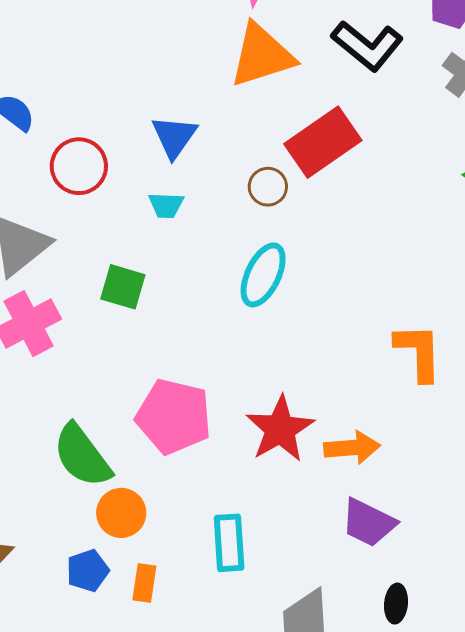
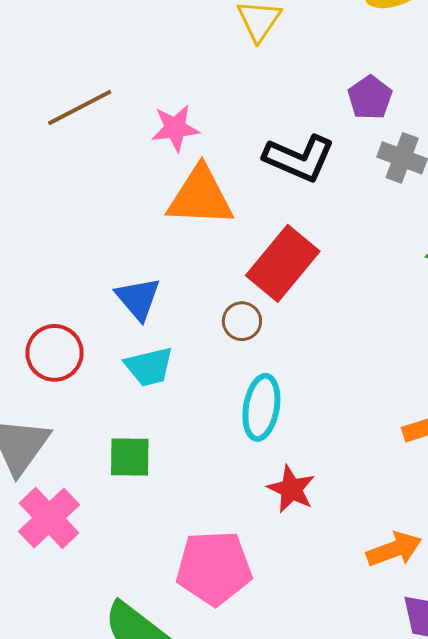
orange triangle: (262, 55) -> (200, 197), turned 36
cyan trapezoid: (166, 205) -> (149, 367), size x1.4
red star: (280, 429) -> (291, 489), moved, size x0.7

